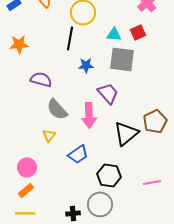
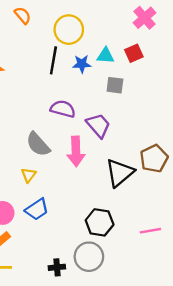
gray square: (122, 59) -> (115, 85), size x0.6
blue star: (86, 65) -> (82, 64), moved
purple semicircle: (41, 79) -> (63, 109), moved
blue trapezoid: (78, 154) -> (37, 209), moved

